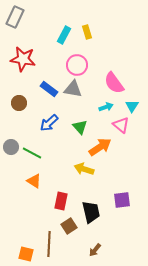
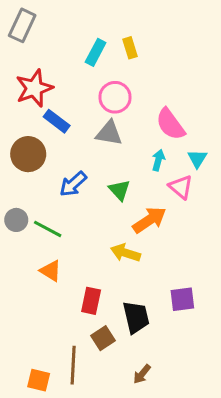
red star: (23, 59) -> (34, 88), turned -30
blue rectangle: (49, 89) -> (57, 121), moved
brown circle: (19, 103) -> (28, 154), size x1.5
cyan arrow: (106, 107) -> (158, 160), turned -56

